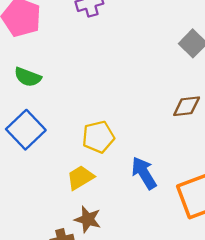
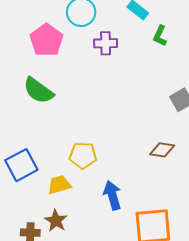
green semicircle: (28, 77) -> (38, 91), size x1.4
blue square: (26, 130) -> (21, 165), moved

